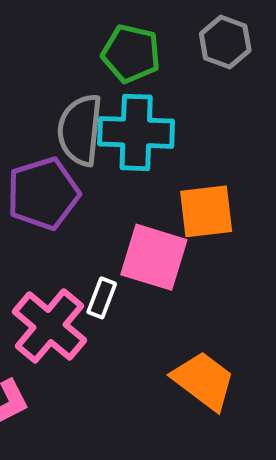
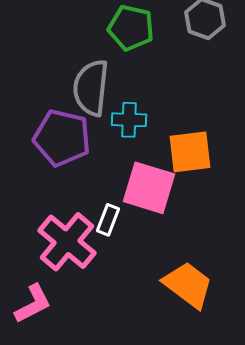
cyan cross: (136, 132) -> (129, 120), moved, size x0.6
purple pentagon: (43, 194) -> (62, 138), turned 30

